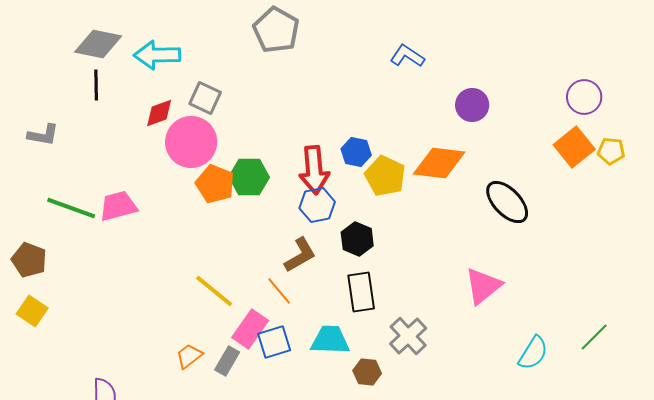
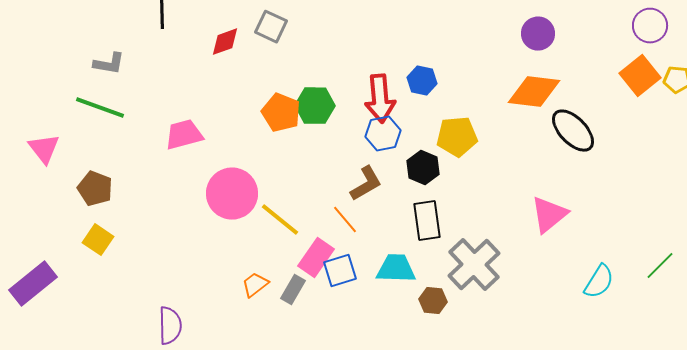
pink circle: (191, 142) -> (232, 194), moved
orange diamond: (439, 163) -> (534, 92), moved
yellow pentagon: (385, 176) -> (457, 137), moved, turned -30
green line: (71, 208) -> (100, 108), moved
gray cross: (408, 336) -> (474, 265), size x1.4

